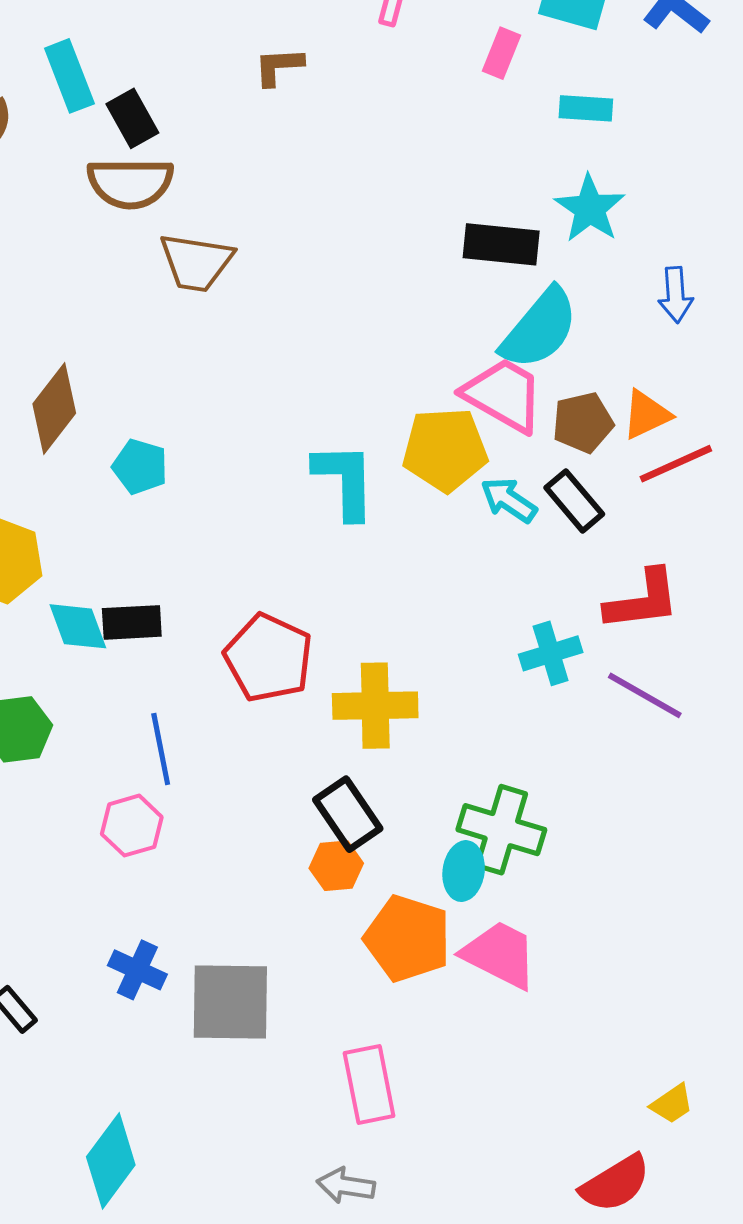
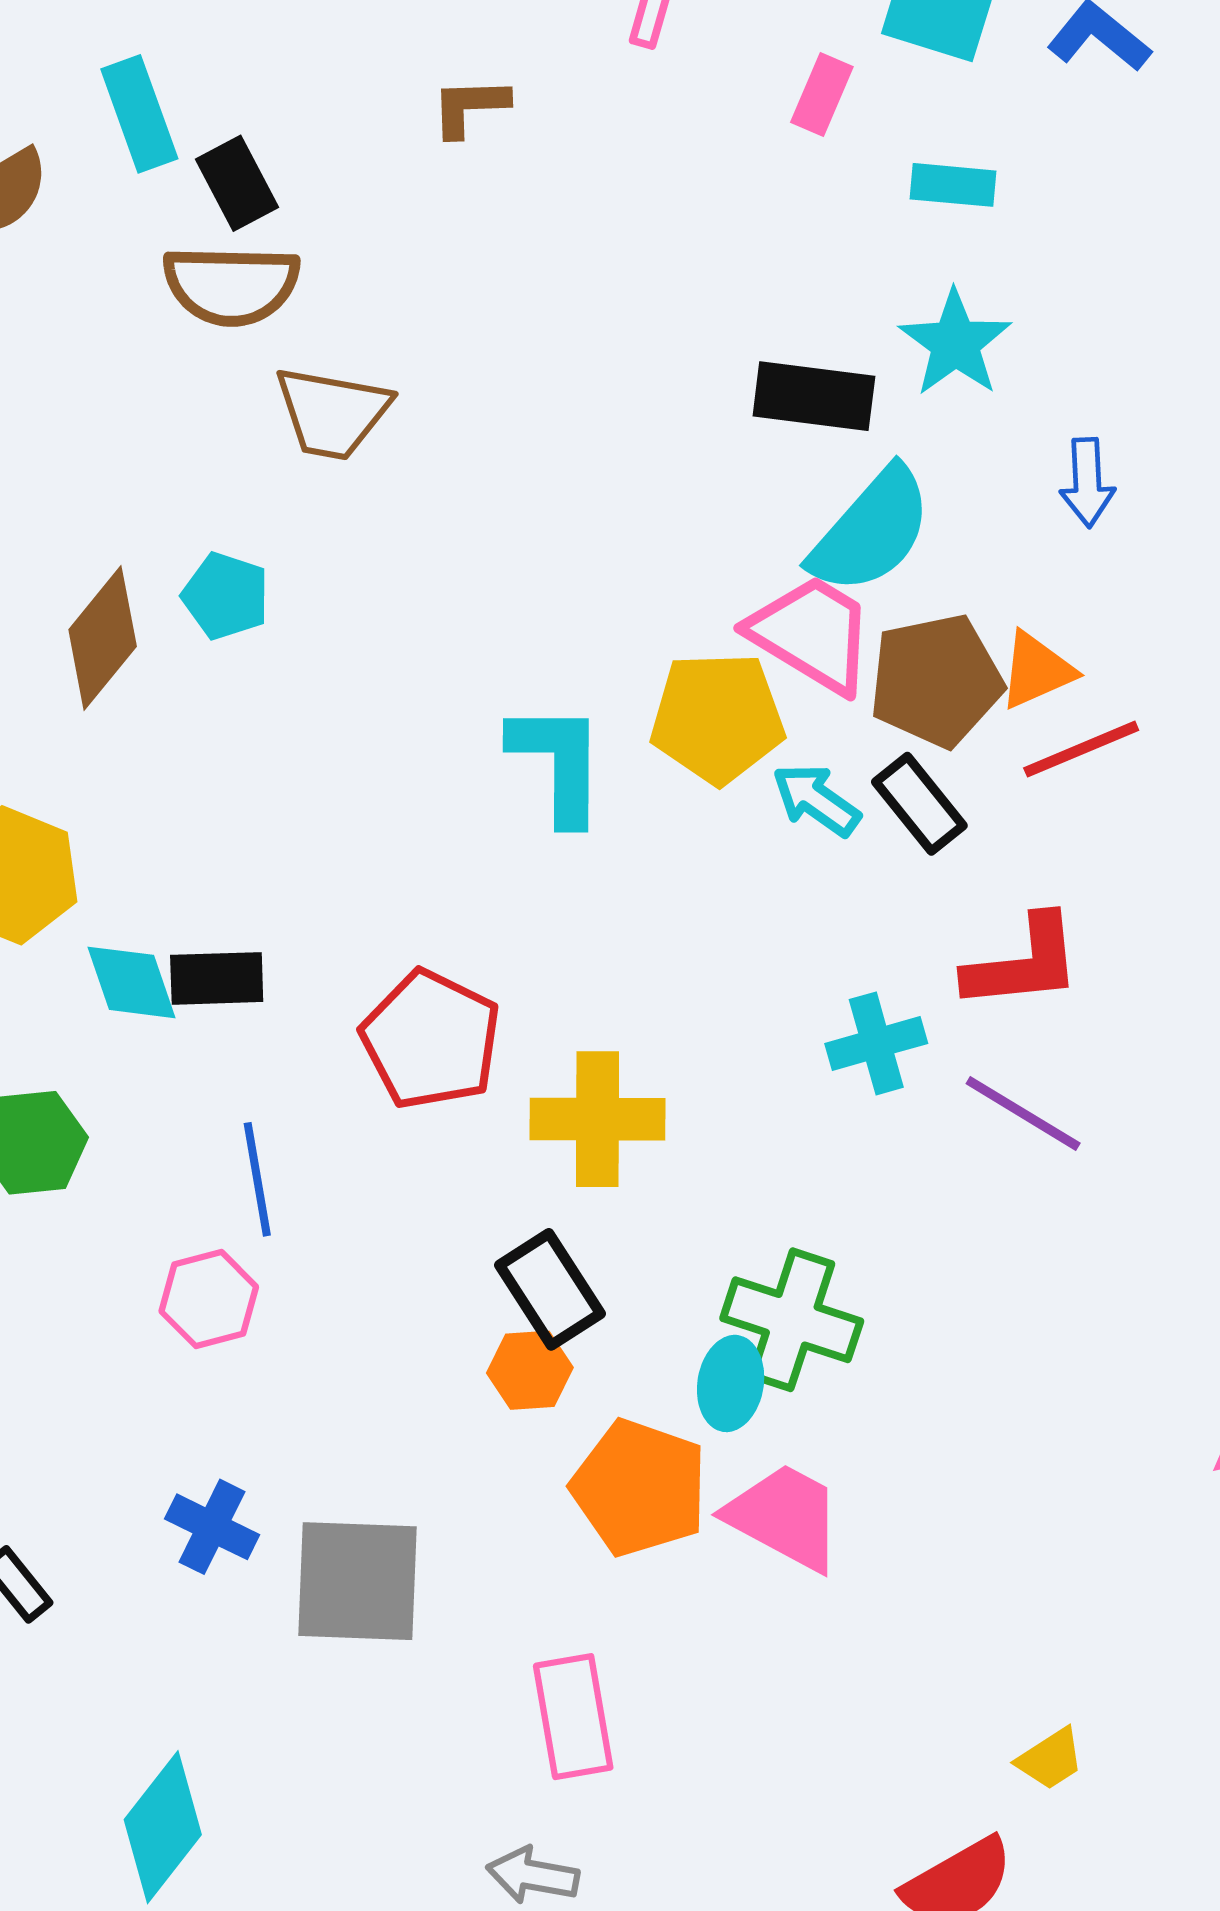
brown pentagon: (583, 423) -> (936, 680), size x1.4
cyan pentagon: (140, 467) -> (226, 596), moved

